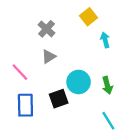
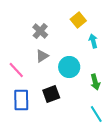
cyan circle: (79, 82) -> (69, 67), moved

